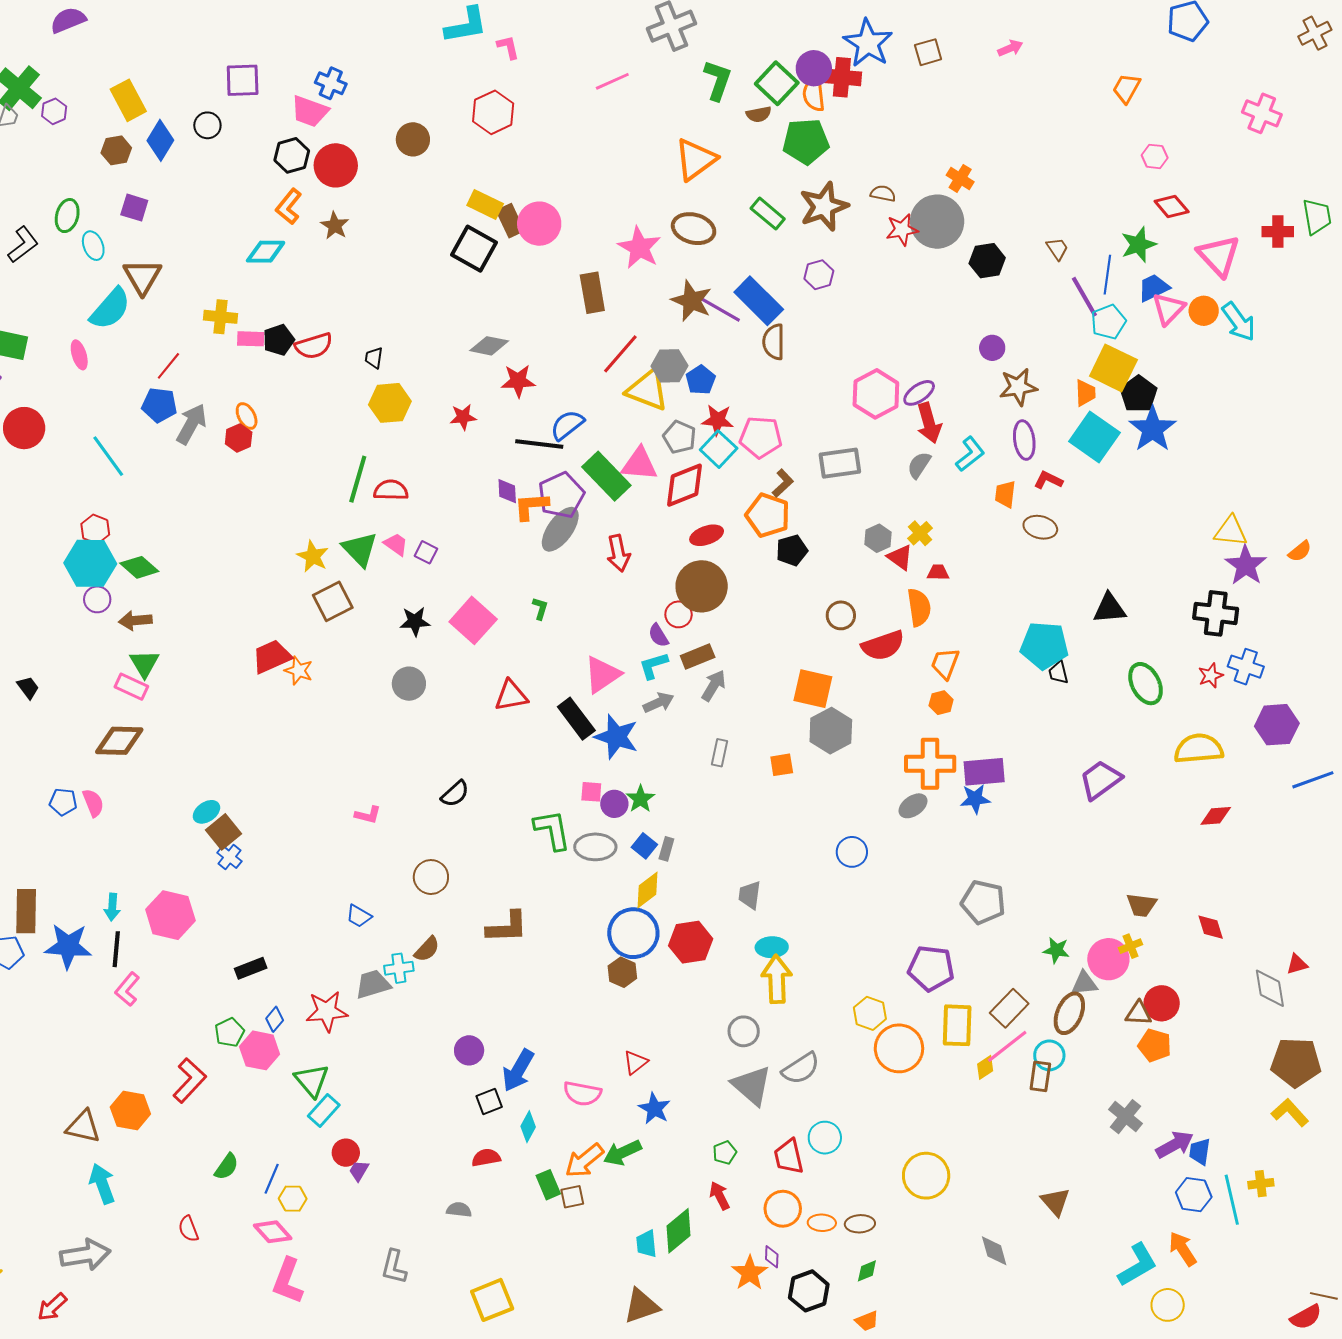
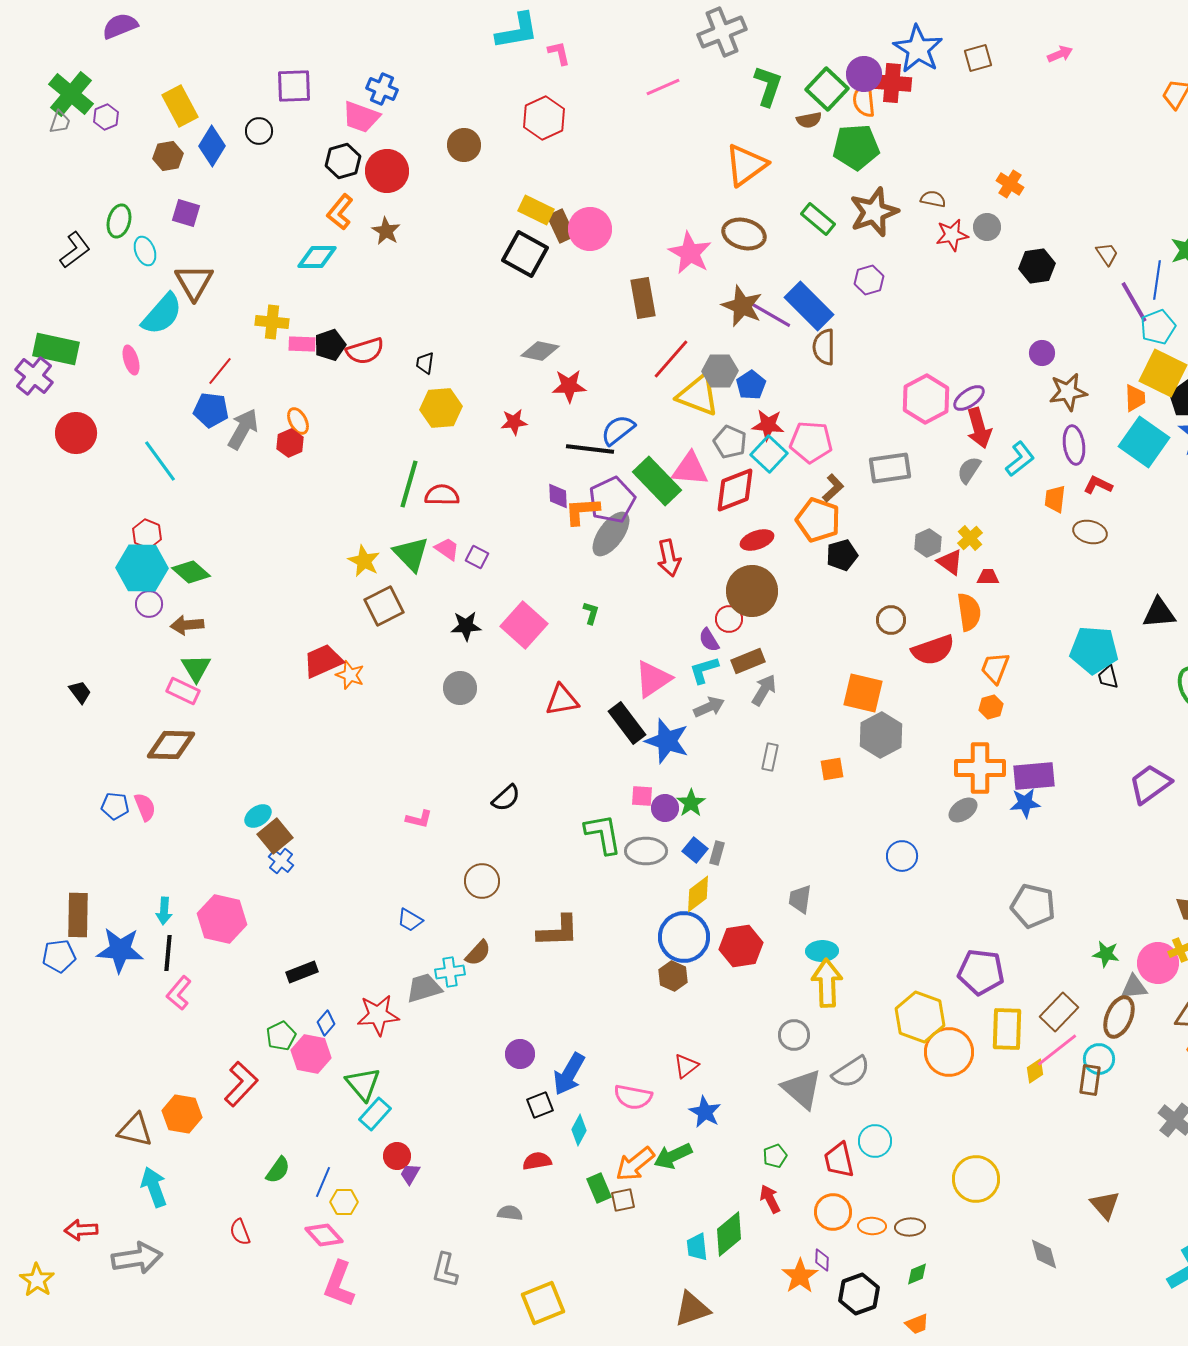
gray circle: (937, 222) -> (987, 227), size x0.5
yellow hexagon: (870, 1013) -> (920, 1017), size x1.5
red arrow: (52, 1307) -> (81, 1230), moved, turned 40

